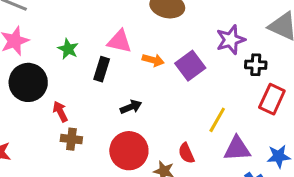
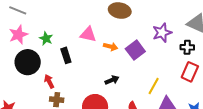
green star: (68, 49) -> (46, 39), moved
black cross: (256, 65) -> (187, 47), moved
black rectangle: (102, 69) -> (66, 55), moved, turned -35
black arrow: (131, 107) -> (112, 80), moved

